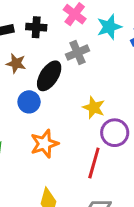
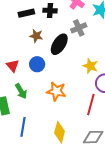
blue circle: (29, 102) -> (37, 64), moved
orange star: (44, 144) -> (56, 91), turned 30

